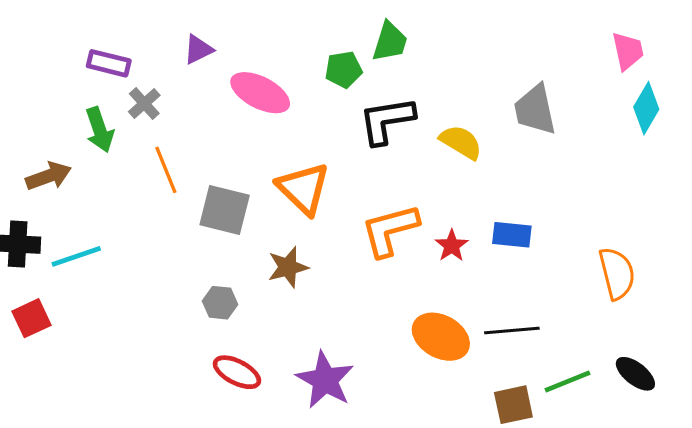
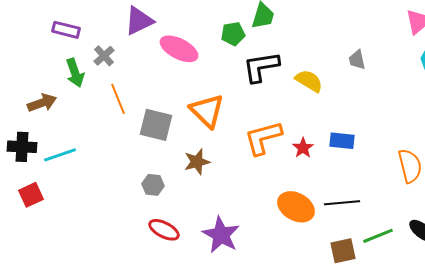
purple triangle: (198, 49) -> (139, 21), size x1.5
purple rectangle: (109, 63) -> (66, 30), moved
gray trapezoid: (535, 110) -> (357, 60), size x0.6

